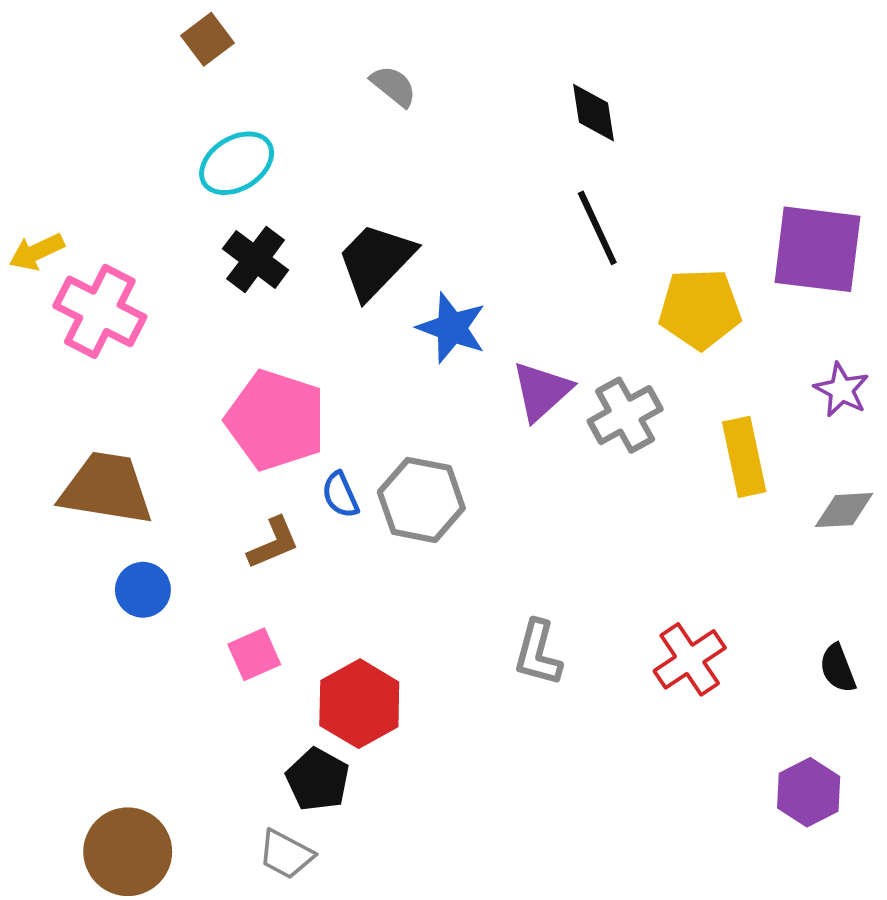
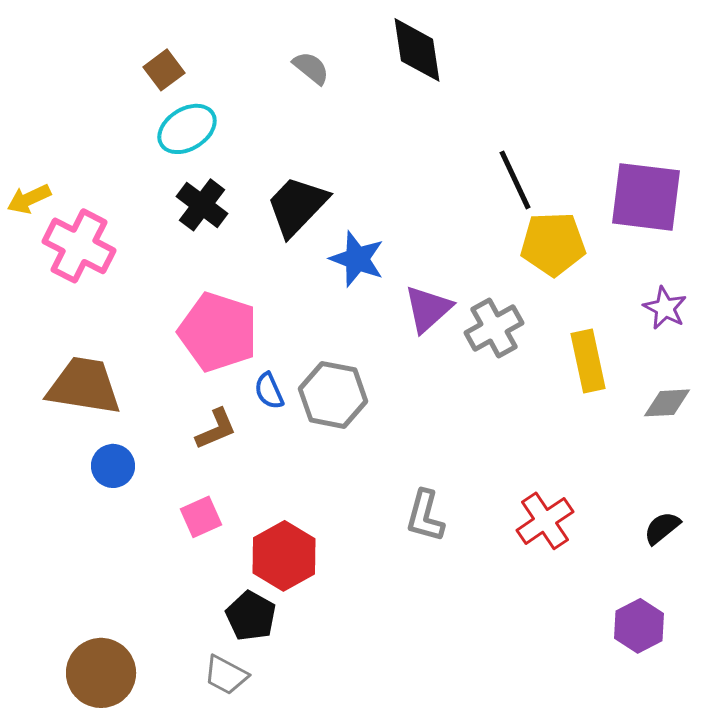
brown square: (207, 39) -> (164, 70), moved
black diamond: (593, 113) -> (417, 50), moved, size x1.4
black line: (597, 228) -> (515, 180), moved
black semicircle: (838, 668) -> (662, 528), turned 72

